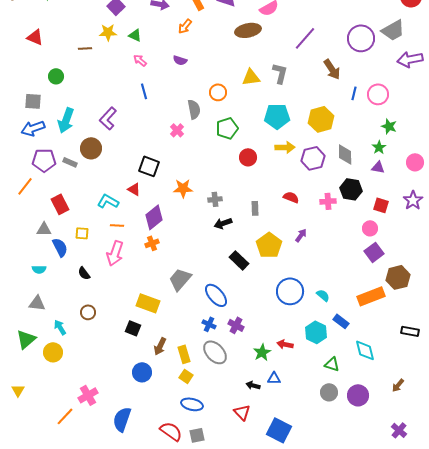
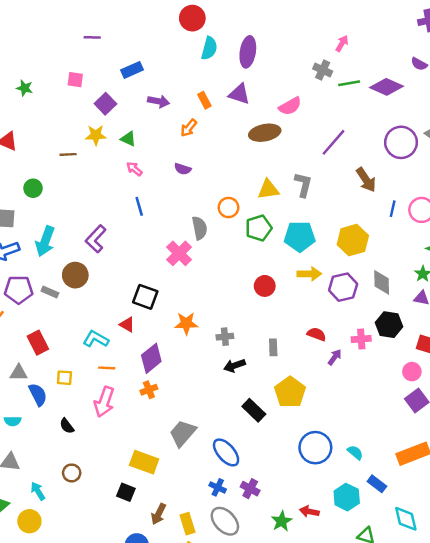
green pentagon: (227, 128) -> (259, 228), moved
pink cross: (177, 130) -> (179, 253), size x1.5
purple arrow: (301, 235) -> (335, 357), moved

